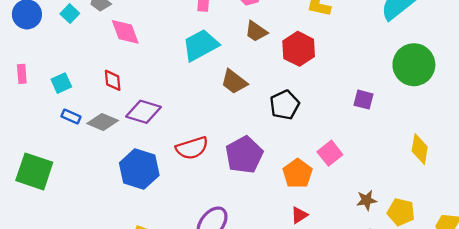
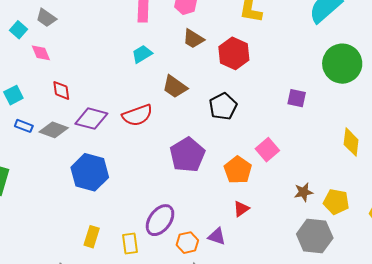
pink diamond: (125, 32) -> (41, 53), moved, size x0.7
cyan trapezoid: (201, 45) -> (142, 54), size x0.6
red semicircle: (192, 148) -> (137, 115), moved

